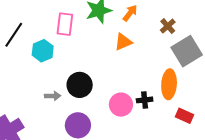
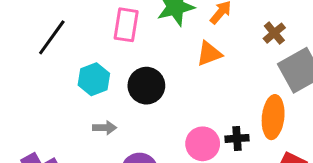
cyan hexagon: (43, 51) -> (94, 79), moved
black circle: (80, 85) -> (146, 86), moved

